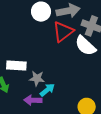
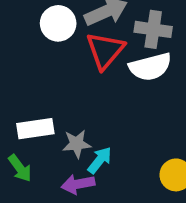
white semicircle: (85, 46) -> (150, 67), turned -45

